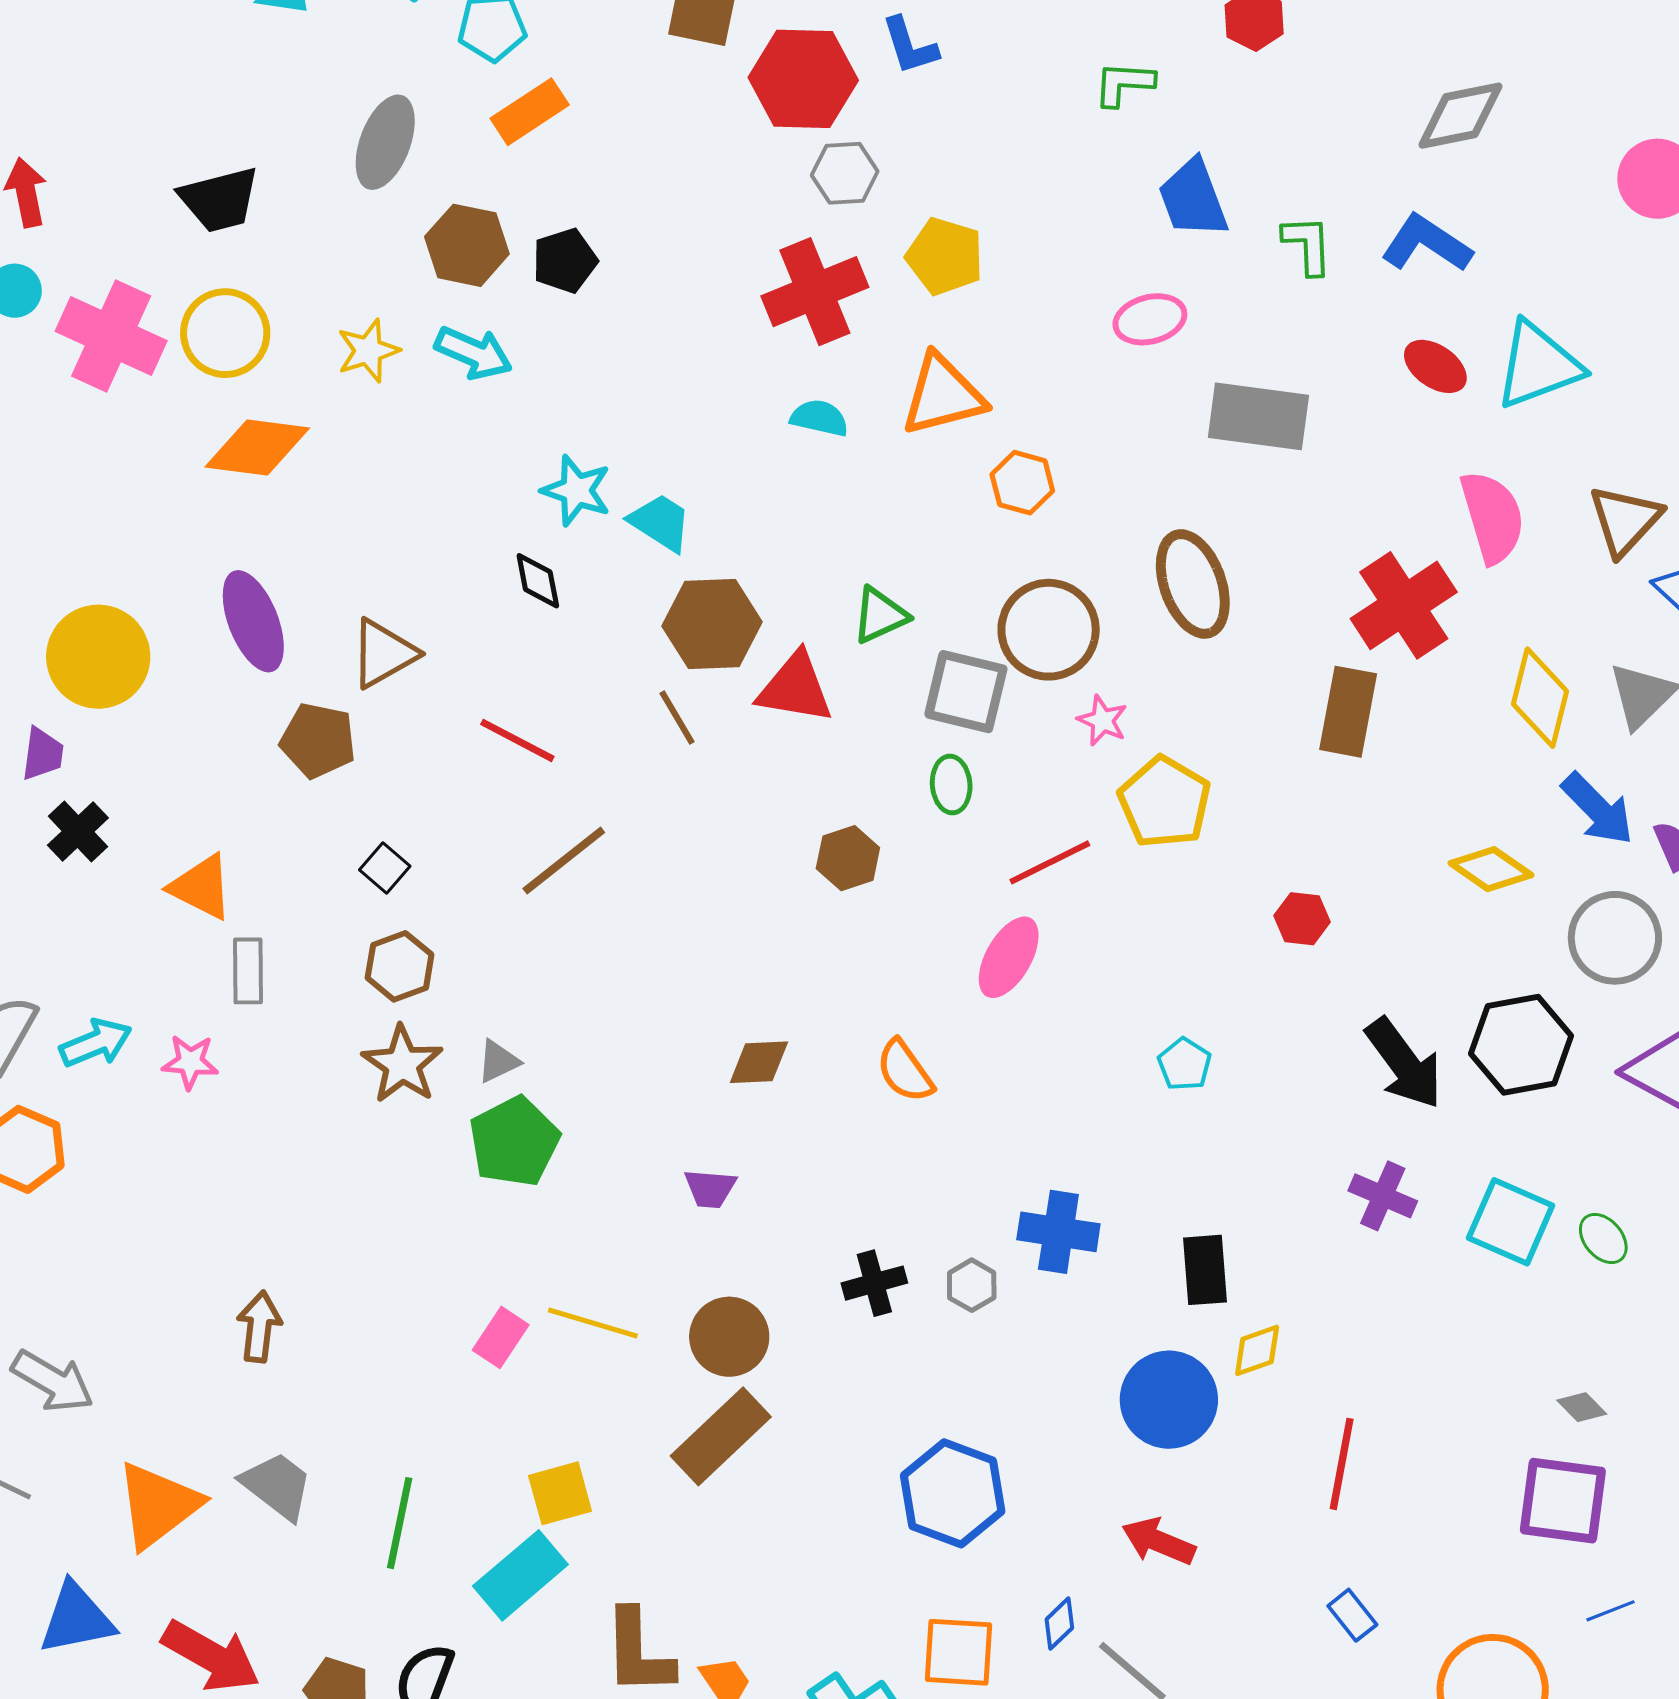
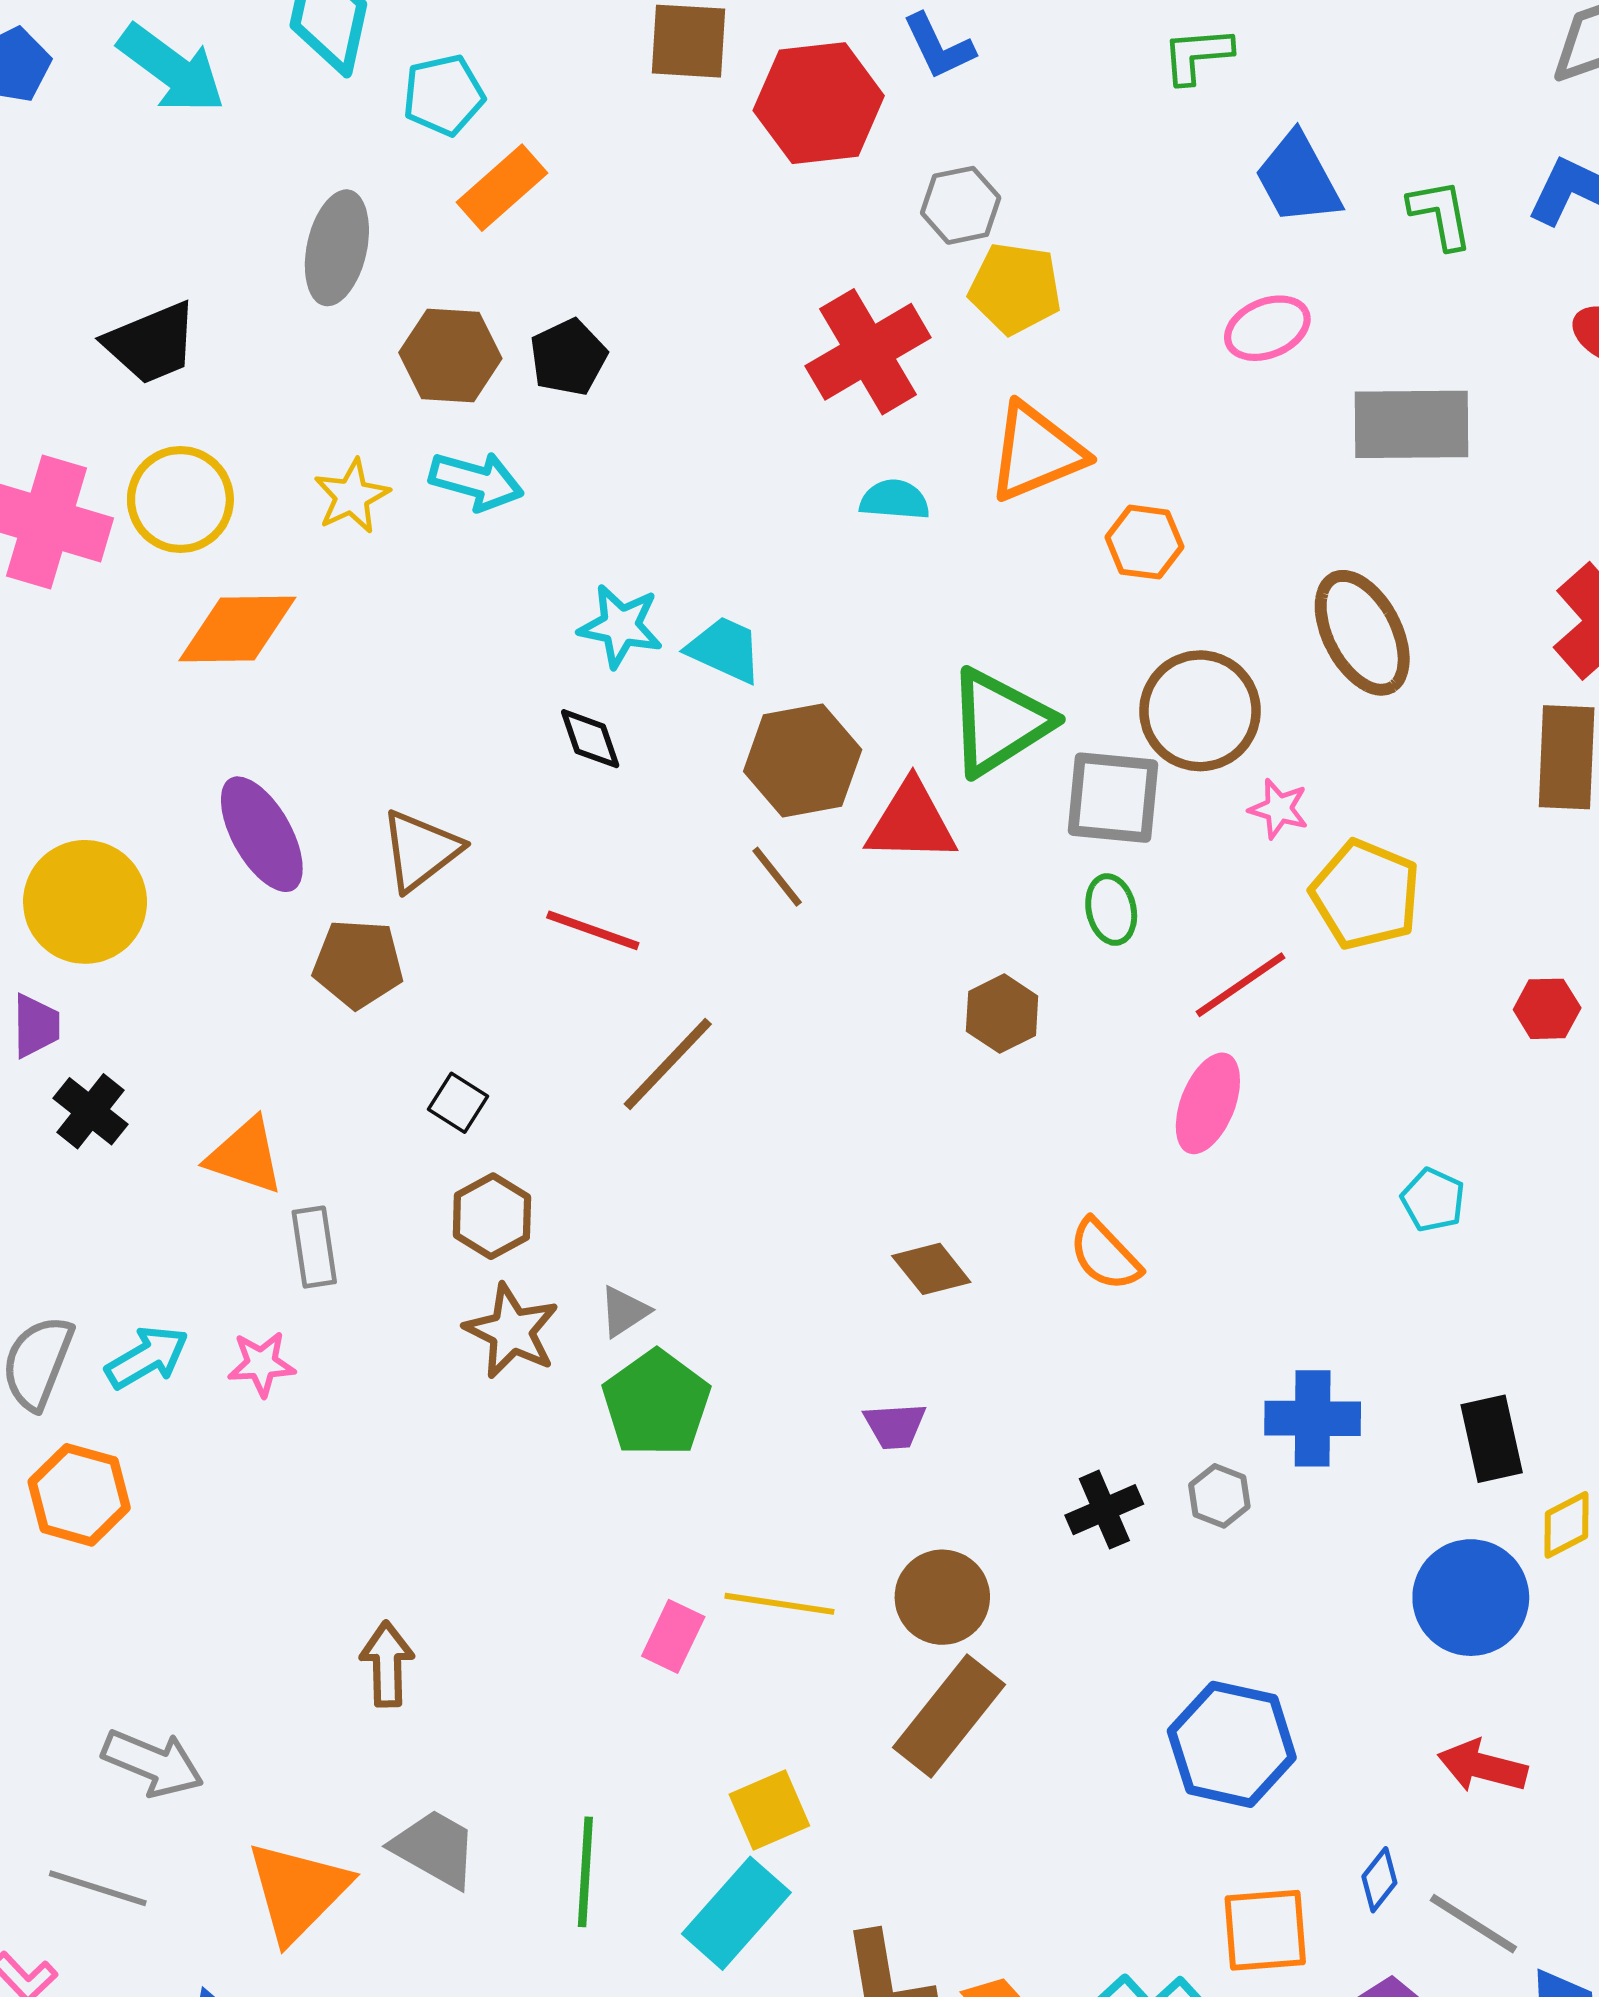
gray hexagon: (845, 173) -> (961, 205), moved
green triangle: (880, 615) -> (999, 722), size x1.6
brown diamond: (759, 1062) -> (931, 1269), turned 62

